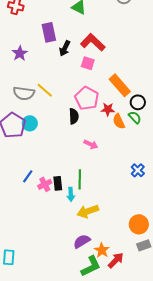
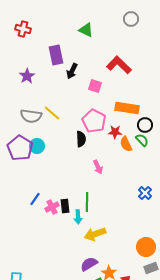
red L-shape: (93, 42) -> (119, 65), moved
orange rectangle: (120, 85) -> (127, 108), turned -40
pink arrow: (91, 144) -> (98, 167), turned 40

